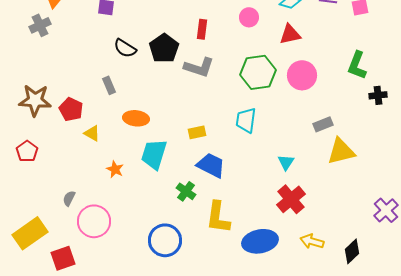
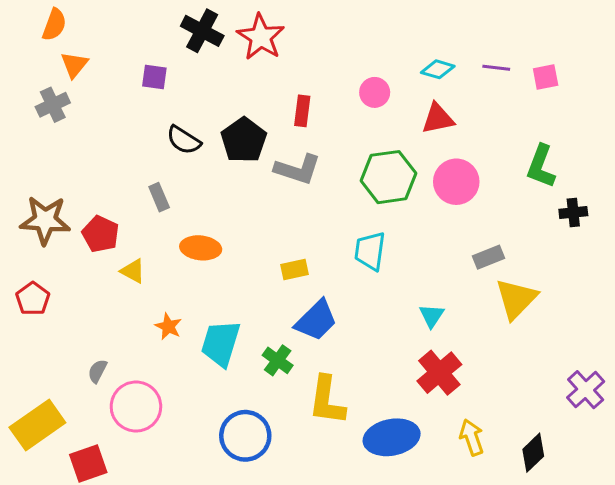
yellow triangle: (341, 151) -> (516, 299), turned -32
cyan trapezoid: (154, 154) -> (221, 343), moved
blue trapezoid: (211, 165) -> (316, 320), turned 108
yellow arrow: (312, 241) -> (472, 437), turned 55

